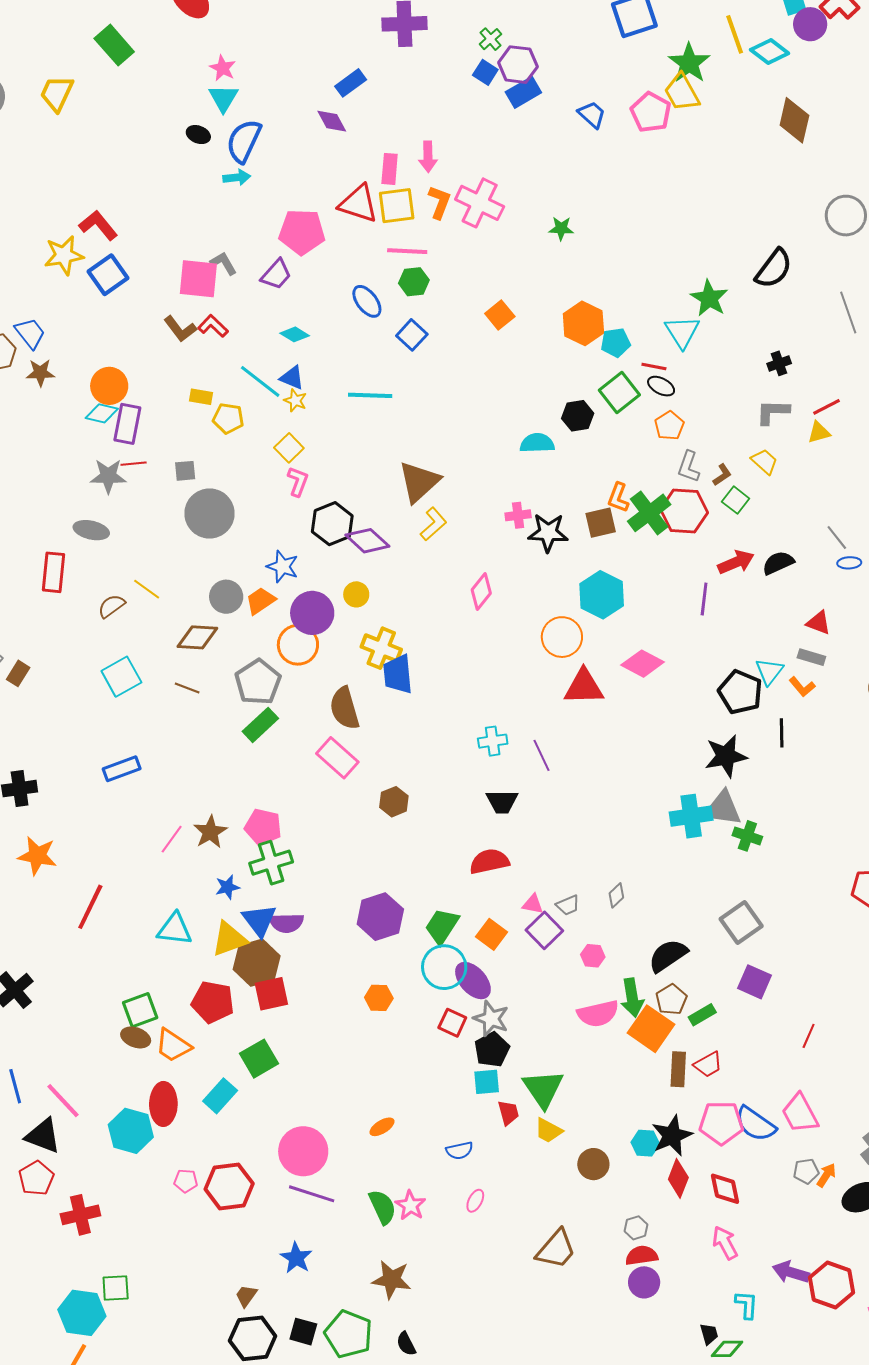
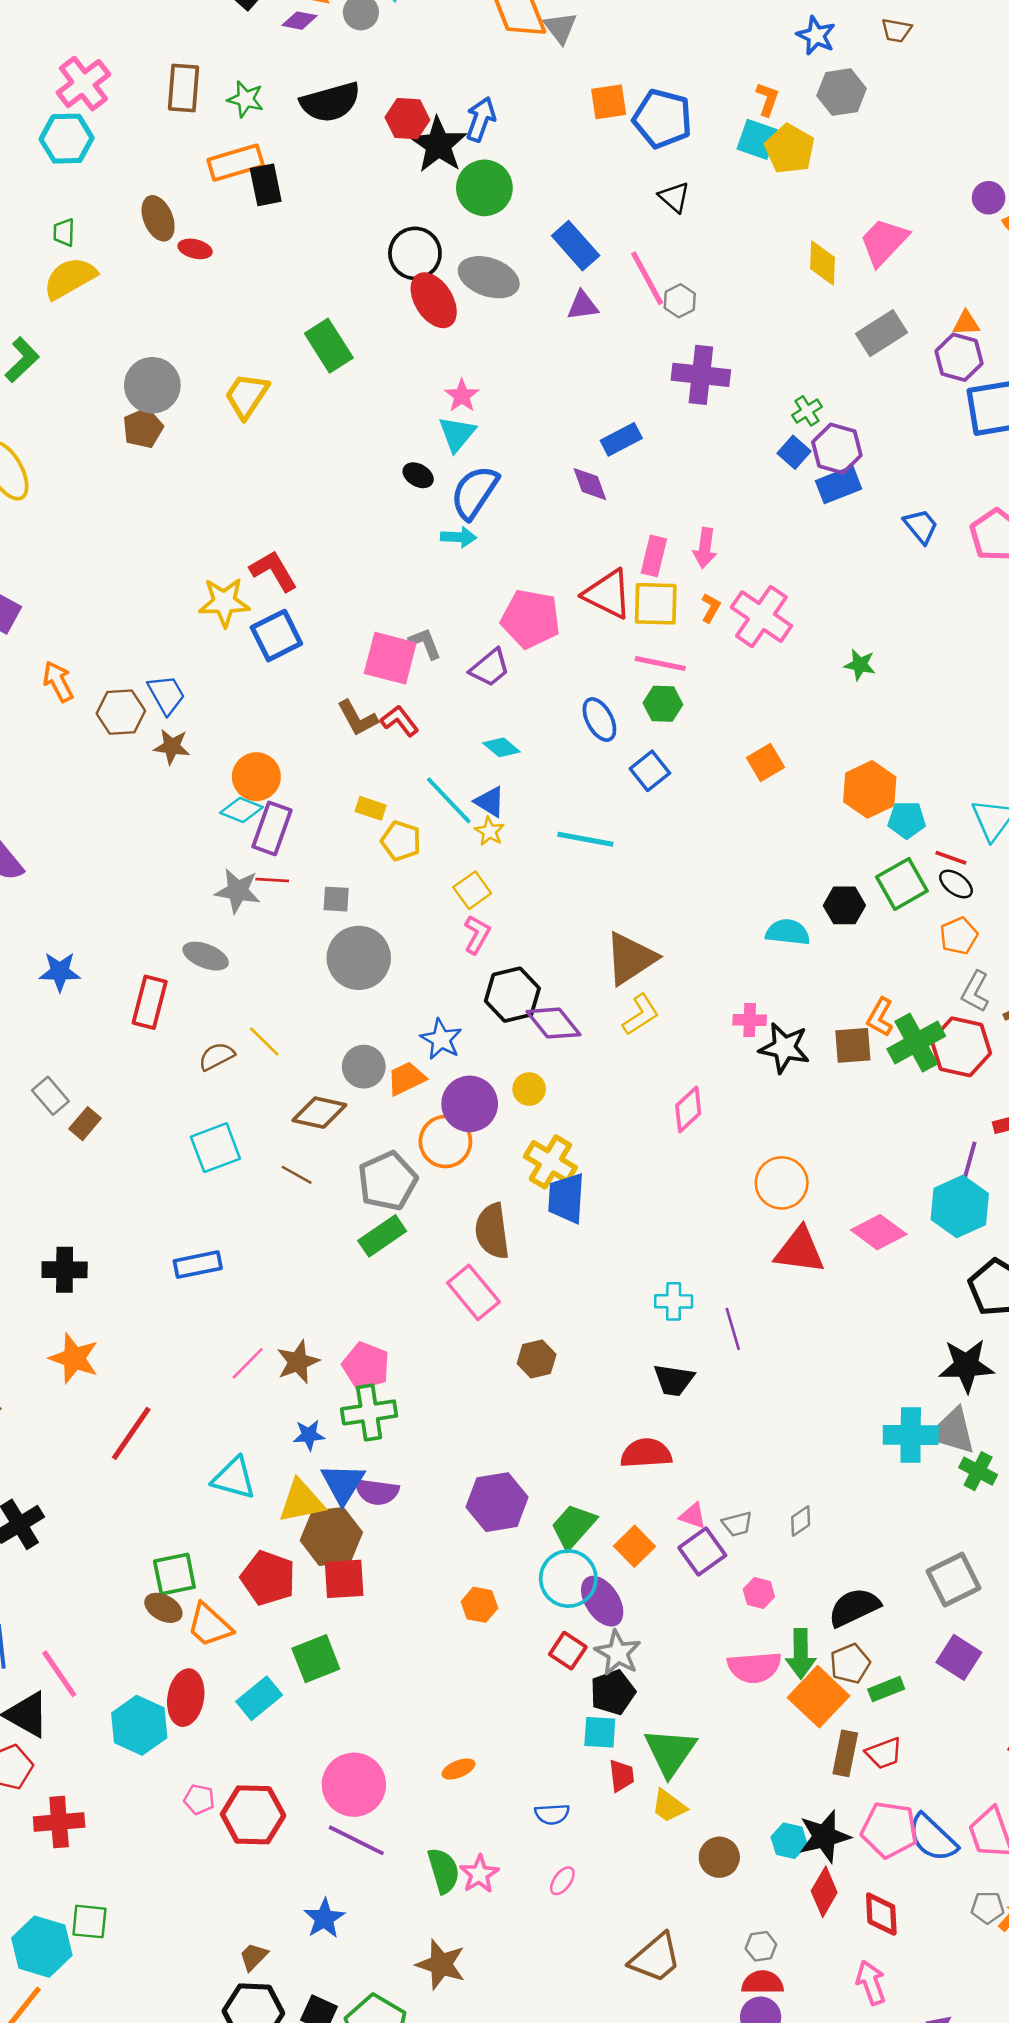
orange L-shape: (439, 202) -> (711, 608), size x0.7
cyan hexagon: (602, 595) -> (960, 1206), moved

